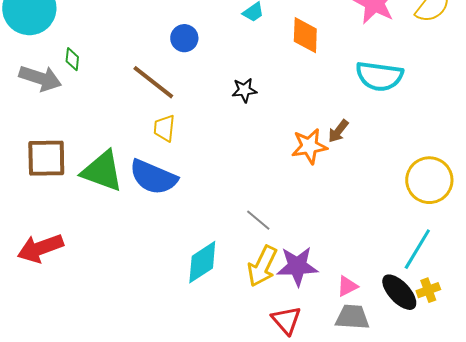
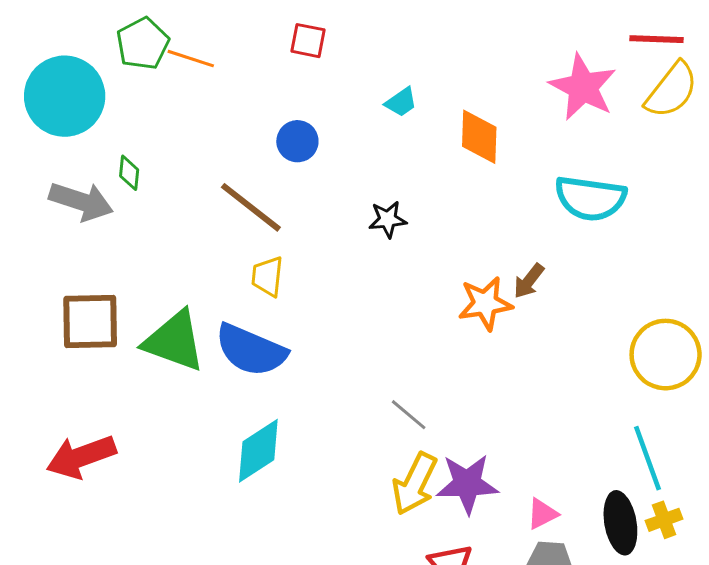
cyan line: (417, 249) -> (647, 458), turned -51
cyan diamond: (202, 262) -> (258, 451), moved
black ellipse: (399, 292) -> (620, 523), turned 33

